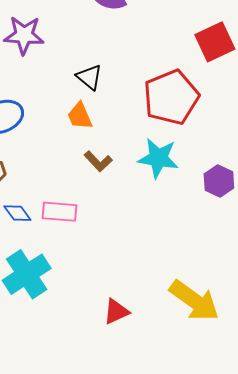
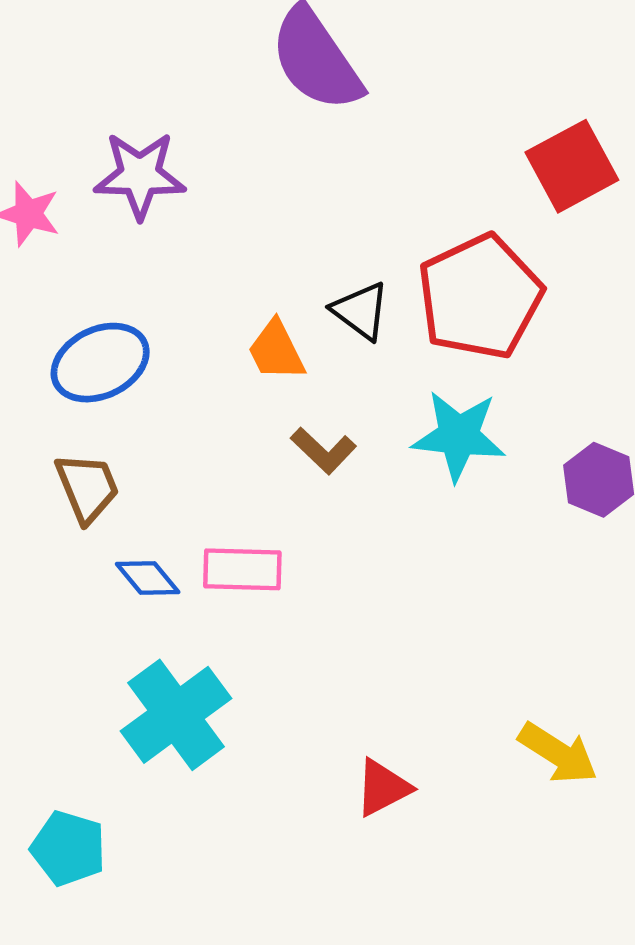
black triangle: (89, 77) -> (361, 311), moved
yellow arrow: (194, 301) -> (558, 753), size x0.7

